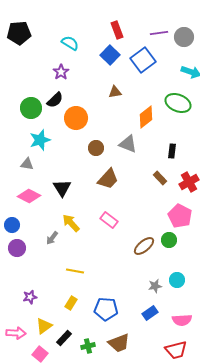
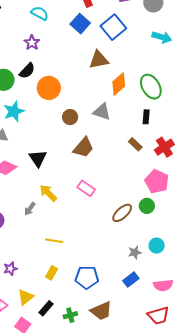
brown triangle: (115, 92) -> (99, 60), moved, size x1.5
green ellipse: (178, 103) -> (151, 87), moved, turned 40

